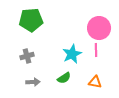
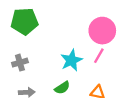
pink line: (96, 50) -> (99, 56), turned 32

